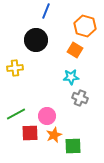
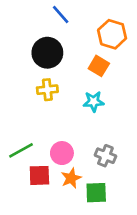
blue line: (46, 11) -> (61, 14), turned -63
yellow cross: (15, 68) -> (47, 90), moved
gray cross: (80, 98) -> (105, 156), moved

